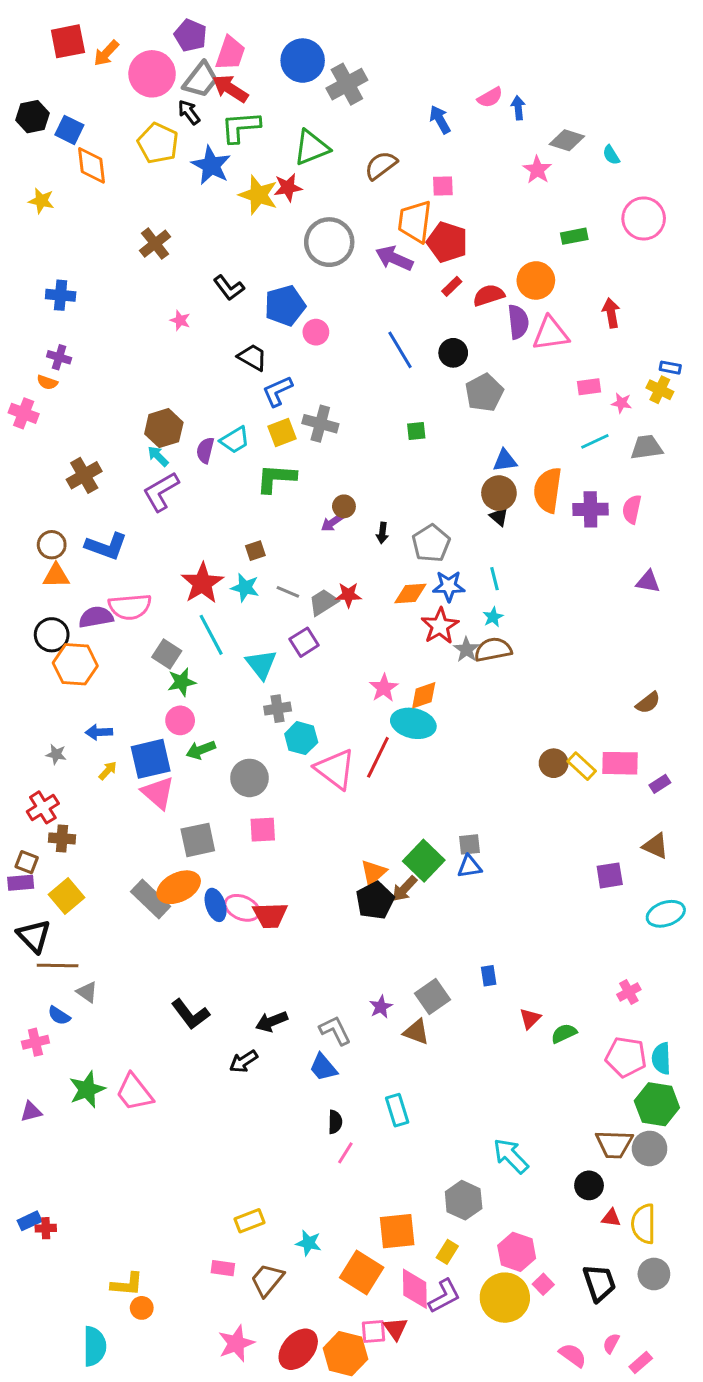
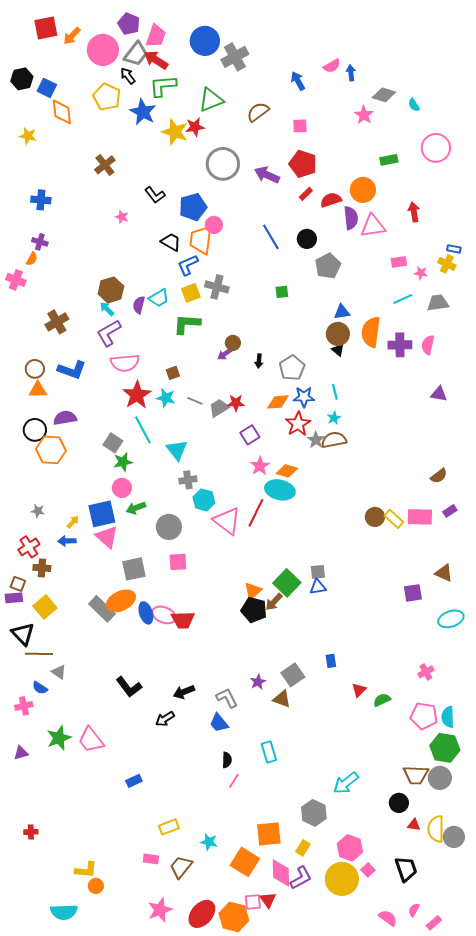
orange trapezoid: (415, 221) -> (201, 240), moved
orange semicircle: (47, 382) -> (32, 259), turned -80
pink semicircle: (130, 607) -> (125, 363), moved
purple square: (304, 642) -> (250, 435), moved
orange diamond: (424, 695) -> (287, 471), turned 35
blue arrow: (99, 732) -> (67, 541), moved
purple rectangle: (660, 784) -> (450, 511), moved
black pentagon: (375, 900) -> (254, 610), turned -30
cyan arrow: (511, 1156) -> (346, 783), turned -84
blue rectangle: (30, 1221) -> (134, 781), moved
gray circle: (654, 1274) -> (454, 837), moved
cyan semicircle: (94, 1346) -> (64, 912), turned 88

